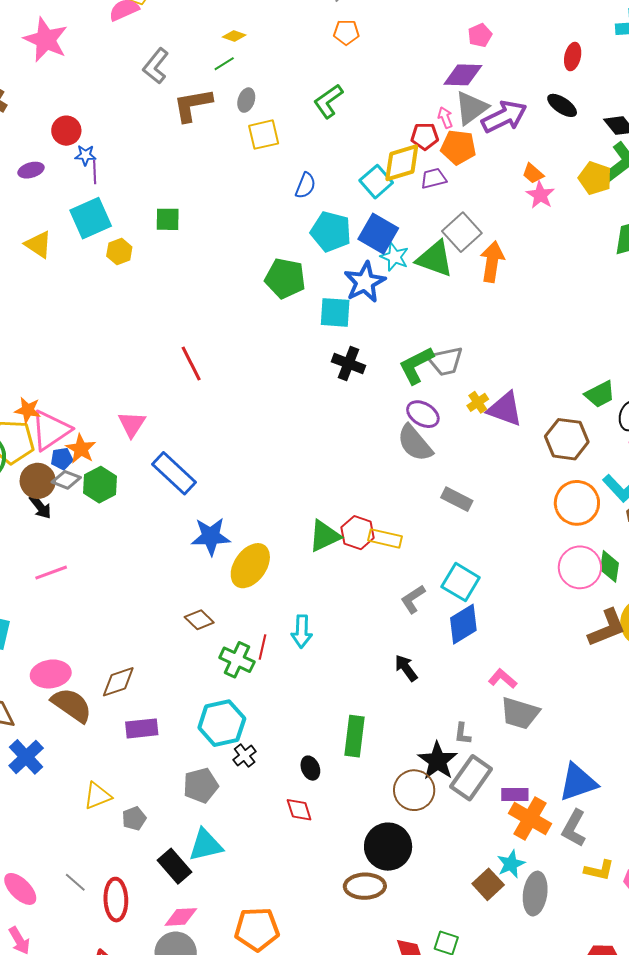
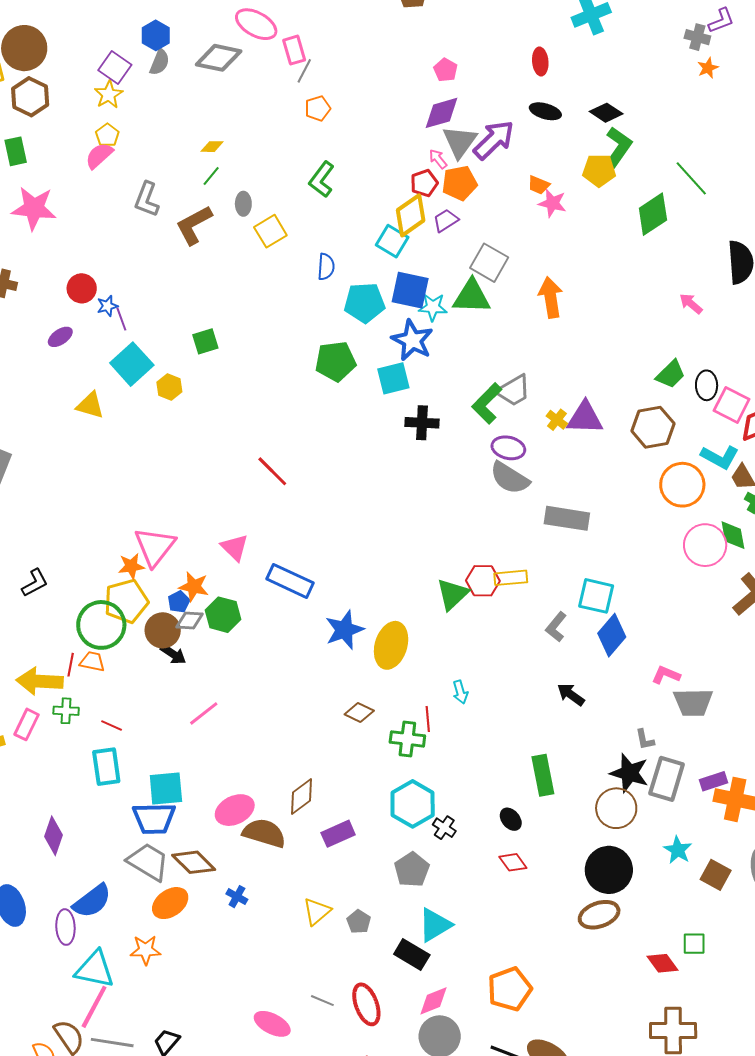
orange arrow: (492, 262) -> (551, 297), moved
pink triangle: (51, 430) -> (155, 547), moved
gray rectangle: (457, 499) -> (567, 518), size x1.4
cyan arrow: (302, 631) -> (460, 692), size x0.7
blue cross: (26, 757) -> (237, 897), size x0.6
cyan star: (511, 864) -> (678, 850), moved

